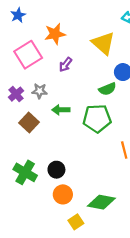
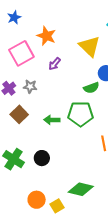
orange star: (55, 34) -> (46, 36), turned 30
green arrow: (61, 110) -> (52, 120), moved
orange circle: (63, 194) -> (37, 200), moved

